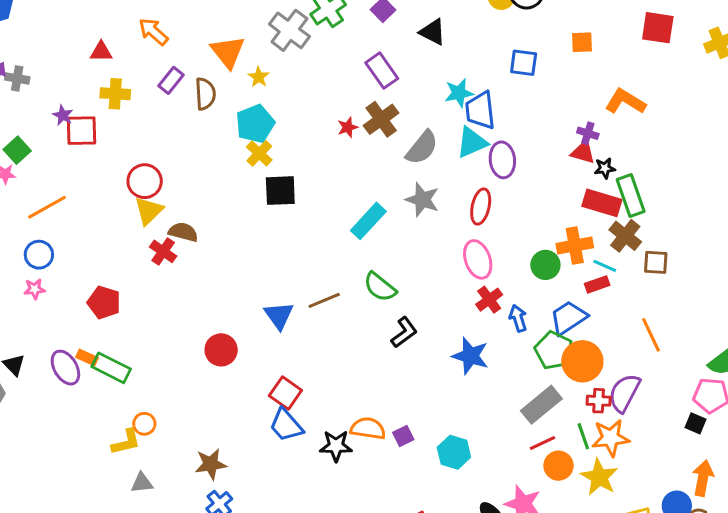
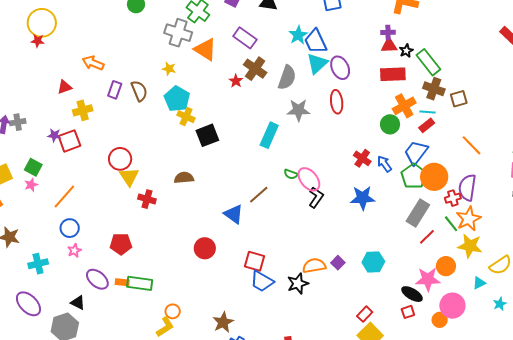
orange triangle: (228, 52) -> (205, 50), moved
red rectangle: (602, 203) -> (393, 74), moved
brown semicircle: (183, 232) -> (184, 178), moved
pink ellipse: (478, 259) -> (309, 179), moved
green semicircle: (380, 287) -> (291, 174), size x0.6
green pentagon: (554, 350) -> (414, 176), turned 30
purple ellipse: (65, 368) -> (97, 279), moved
orange circle: (558, 466) -> (446, 266), moved

